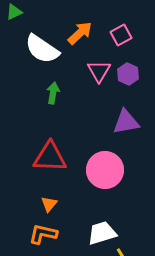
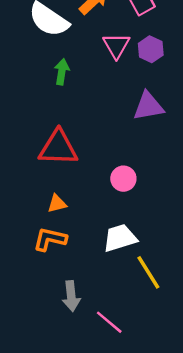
pink circle: (105, 170) -> (123, 179), moved, size x0.6
orange triangle: (49, 204) -> (57, 204), turned 36

